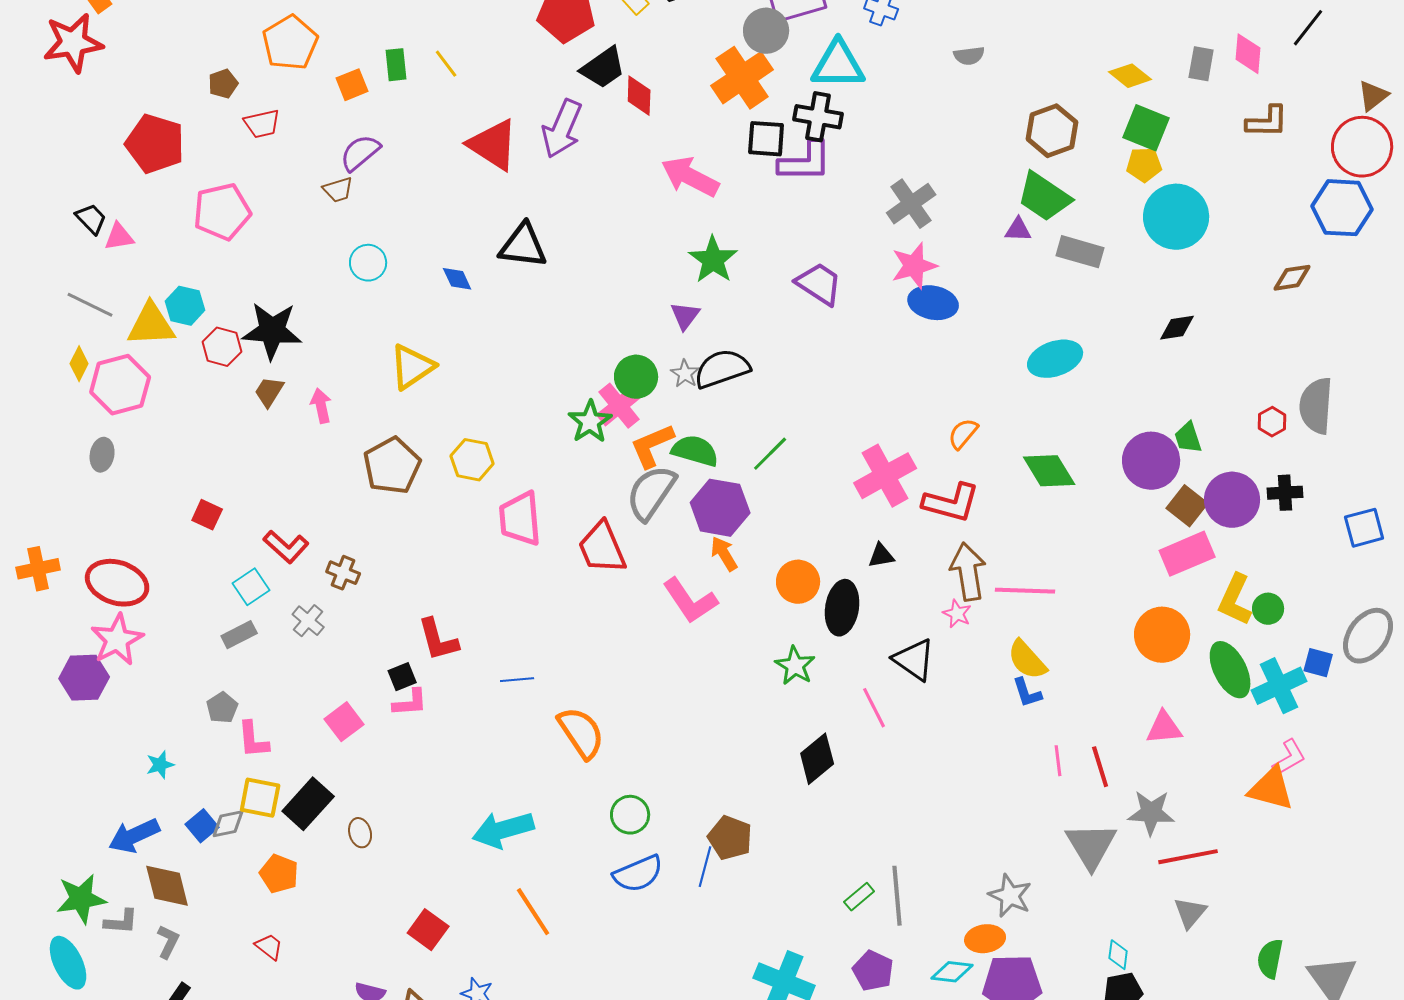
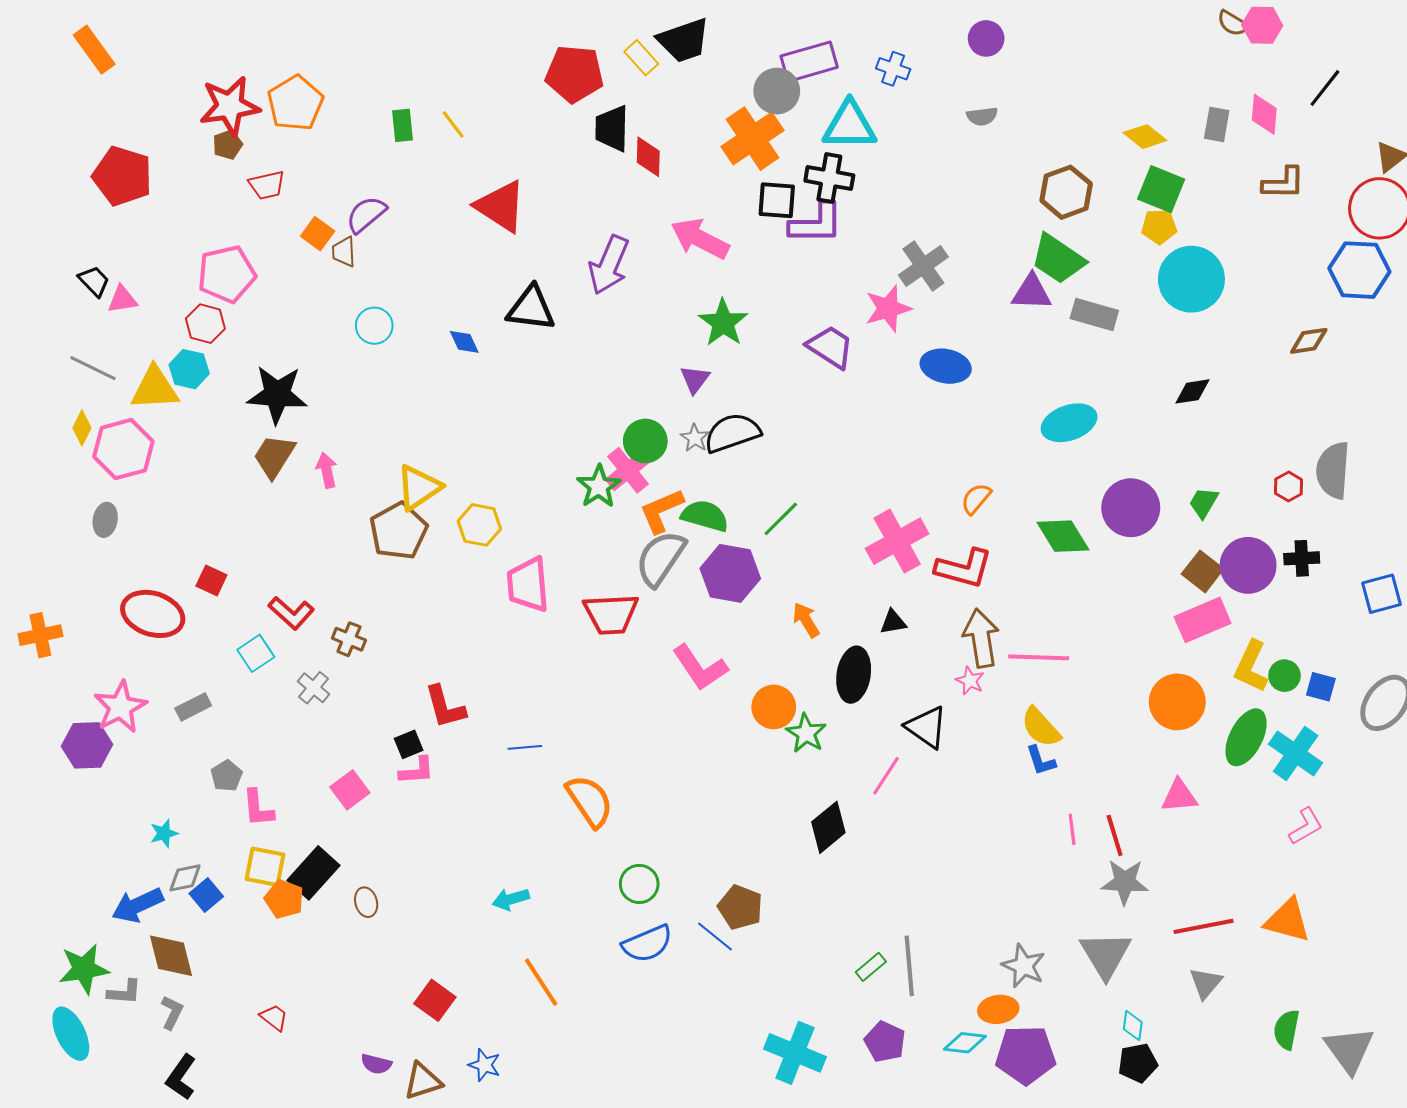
red star: (73, 43) -> (230, 106), moved
black trapezoid: (603, 68) -> (612, 128), turned 126
orange square: (352, 85) -> (318, 234), moved, turned -32
purple arrow: (562, 129) -> (609, 265), moved
red pentagon: (155, 144) -> (122, 176), moved
brown trapezoid: (338, 190) -> (344, 252), turned 104
purple triangle: (1018, 230) -> (1032, 292), size x1.5
pink star: (914, 266) -> (888, 308), moved
red hexagon: (222, 347) -> (205, 324), moved
yellow triangle: (412, 367) -> (419, 487), moved
brown trapezoid: (269, 392) -> (274, 456), size x1.4
green trapezoid: (1188, 438) -> (1204, 503), turned 48
purple circle: (1151, 461) -> (1131, 508), moved
red trapezoid: (602, 548) -> (611, 614), turned -70
orange arrow: (724, 554) -> (806, 620), moved
orange circle: (798, 582) -> (774, 707), moved
red ellipse: (117, 583) -> (153, 614), moved
gray rectangle: (239, 635) -> (193, 707), moved
blue square: (1318, 663) -> (1321, 687), moved
green ellipse: (1230, 670) -> (1246, 737), turned 54
cyan cross: (1279, 686) -> (1296, 753), turned -30
pink line: (874, 708) -> (886, 776), turned 60
orange triangle: (1271, 789) -> (1288, 920), moved
gray star: (1151, 813) -> (1125, 882), moved
gray diamond: (228, 824) -> (185, 878), moved
cyan arrow: (503, 830) -> (511, 899), size x0.6
gray triangle: (1091, 846) -> (1105, 955), moved
blue line: (705, 867) -> (715, 937), turned -66
orange pentagon: (279, 874) -> (284, 899), moved

